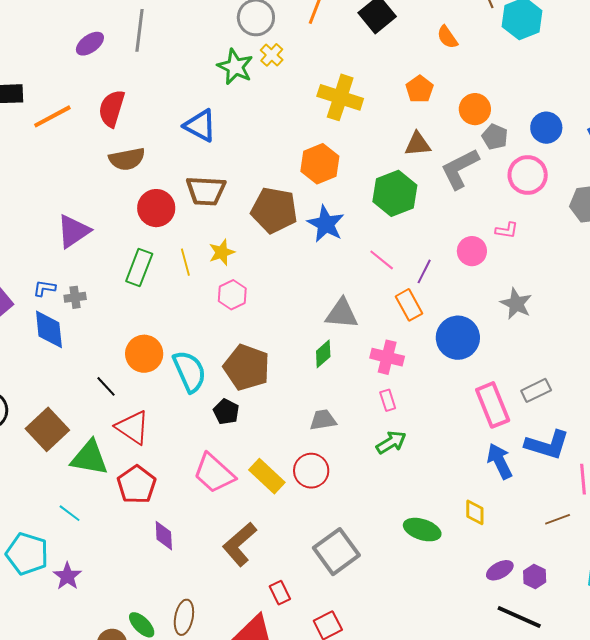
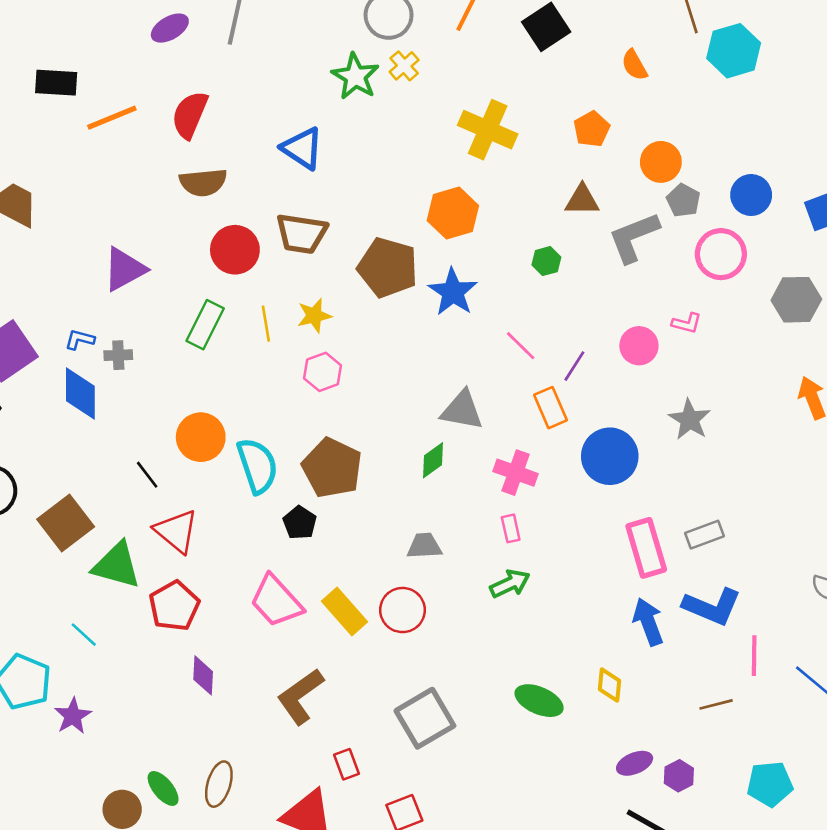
green hexagon: (395, 193) -> (546, 261), size x0.5

